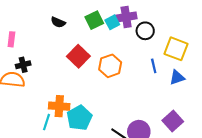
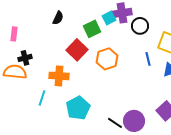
green square: (94, 20) -> (92, 29), moved
black semicircle: (58, 22) -> (58, 18), turned -88
orange cross: (59, 106) -> (59, 76), moved
cyan line: (46, 122) -> (42, 98), moved

